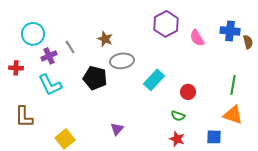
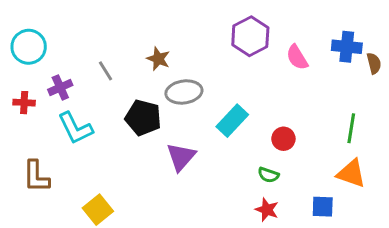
cyan circle: (33, 34) -> (29, 47), moved
purple cross: (49, 56) -> (60, 87), moved
purple triangle: (117, 129) -> (181, 157), moved, size x1.5

